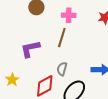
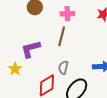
yellow star: (12, 80) -> (15, 69), moved

